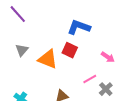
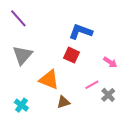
gray triangle: (22, 50) -> (22, 55), size x1.5
orange triangle: (48, 59) -> (49, 80), moved

